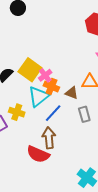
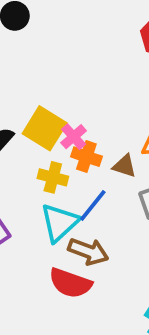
cyan triangle: (39, 97) -> (60, 223), moved
yellow cross: (17, 112) -> (53, 177), moved
brown arrow: (49, 138) -> (88, 251), turned 120

